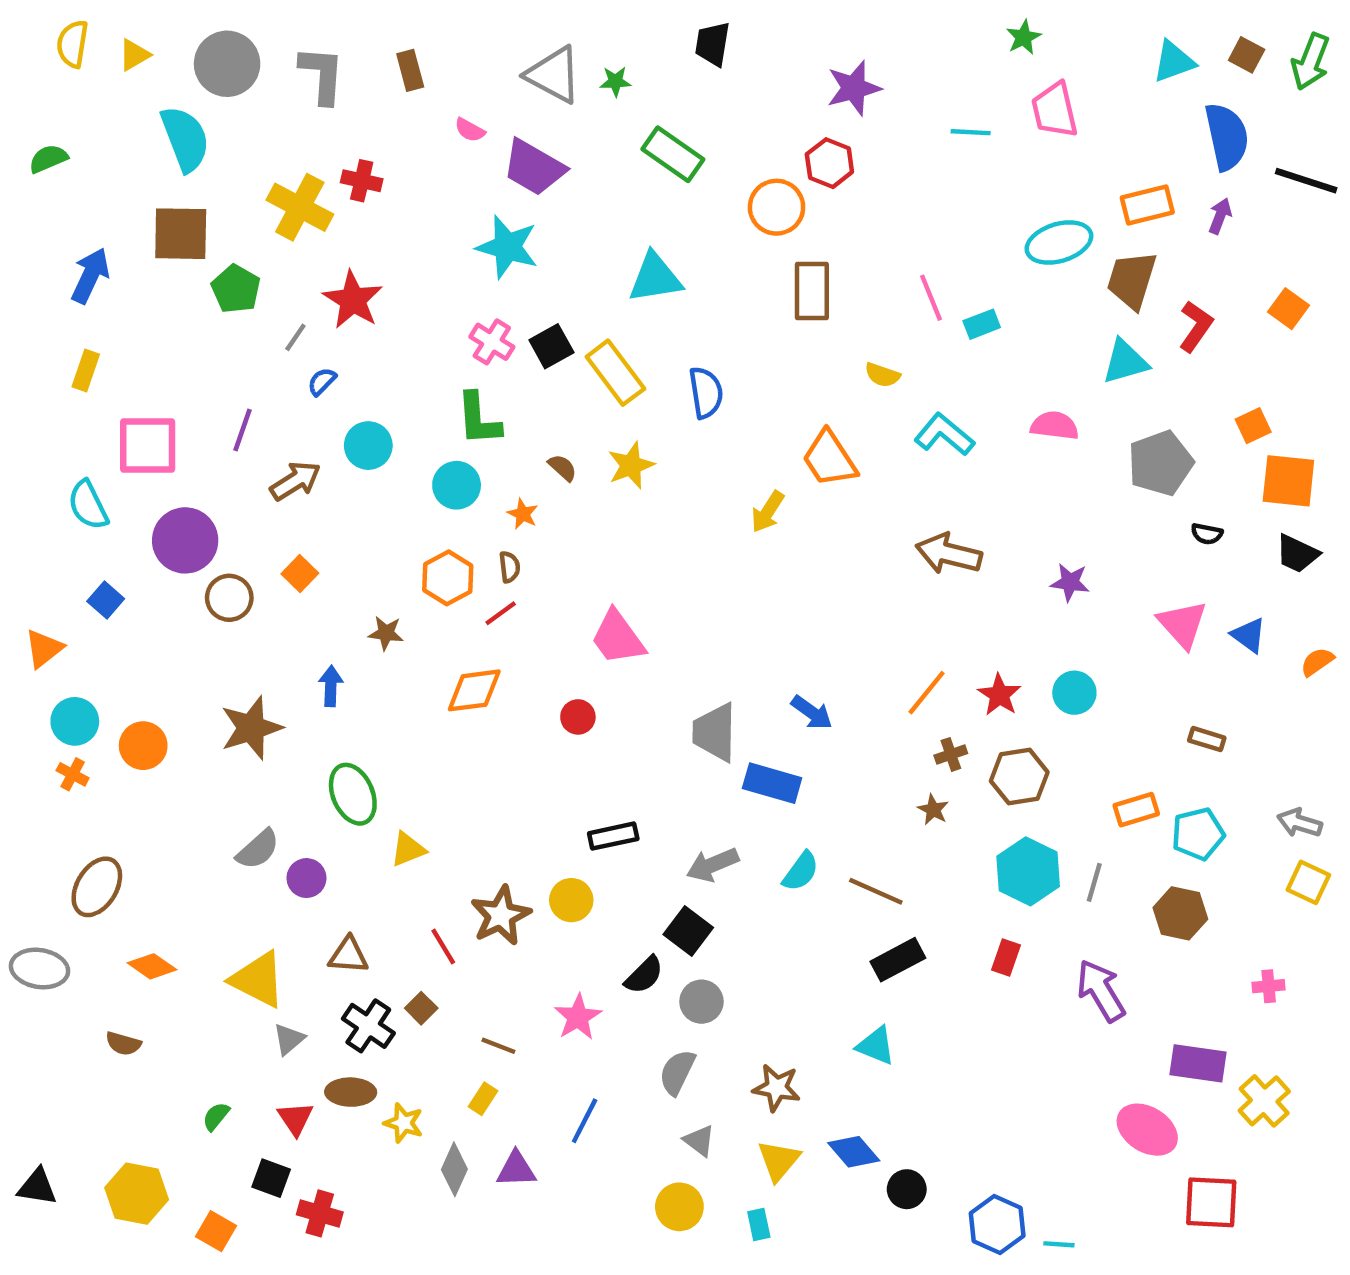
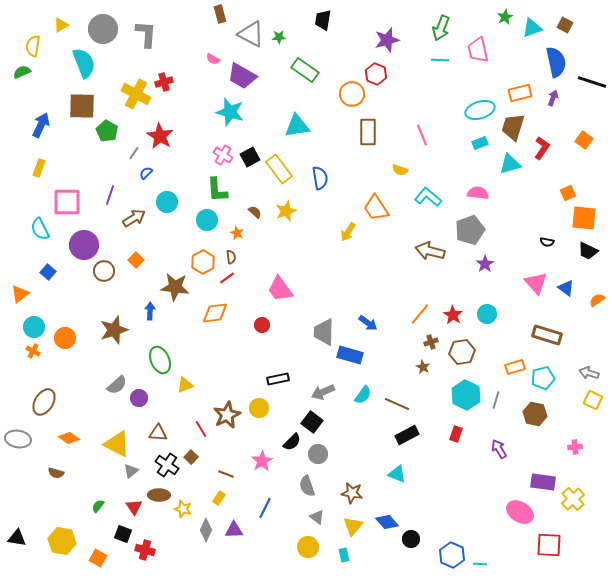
green star: (1024, 37) -> (505, 17), moved
yellow semicircle: (73, 44) -> (33, 46), moved
green arrow: (1311, 62) -> (441, 28), moved
brown rectangle: (410, 70) -> (220, 14), moved
red cross: (362, 181) -> (164, 82), turned -30
cyan rectangle: (982, 324) -> (480, 143), moved
gray pentagon: (1160, 463) -> (470, 230), moved
purple star: (1070, 582) -> (485, 264), turned 30
brown star: (386, 633) -> (175, 287), size x1.8
brown rectangle: (1207, 739) -> (547, 335), size x1.8
purple arrow: (1101, 991) -> (499, 449), size x0.7
gray semicircle: (677, 1072) -> (307, 486), turned -45

